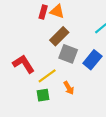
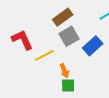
gray square: (68, 54) -> (69, 36), turned 30
green square: (43, 95) -> (68, 86), moved

